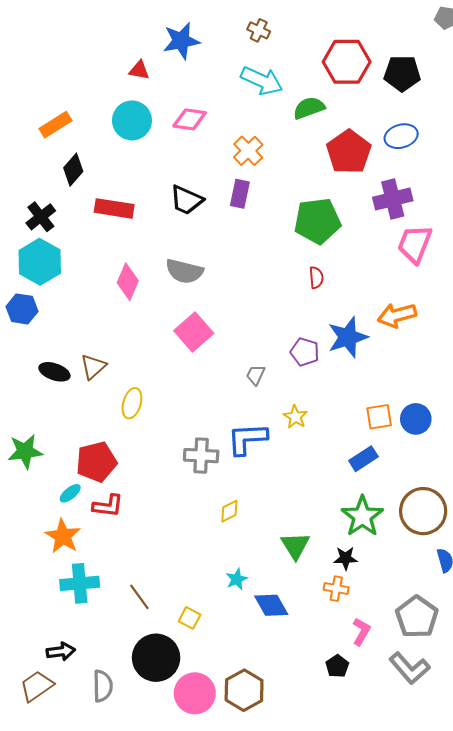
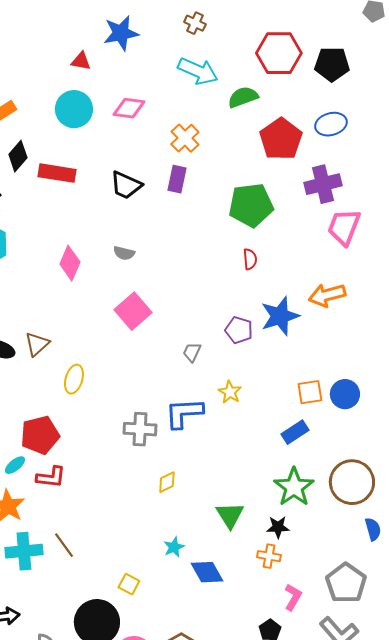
red rectangle: (114, 208) -> (57, 173), moved
gray semicircle: (184, 271) -> (124, 253), size x0.6
brown line: (139, 597) -> (64, 545), moved

